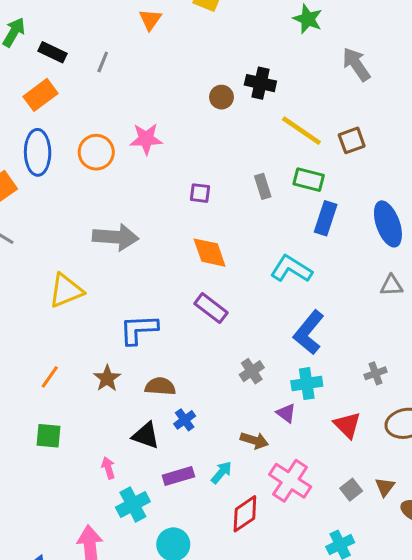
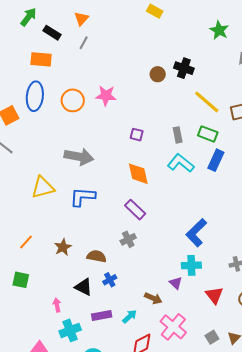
orange triangle: (150, 20) -> (81, 19), moved
orange rectangle: (41, 95) -> (41, 59), turned 35
cyan L-shape: (291, 269) -> (181, 163), moved
blue L-shape: (139, 329) -> (83, 197), moved
gray cross: (252, 371) -> (128, 239), moved

